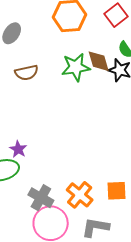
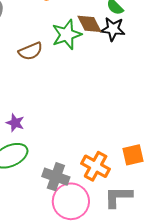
brown semicircle: (27, 73) -> (31, 51), moved
purple star: (18, 149) -> (15, 123), moved

